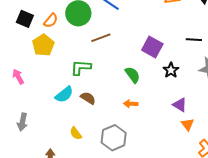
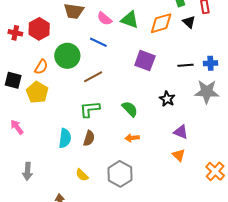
black square: (25, 19) -> (13, 80), moved
purple square: (152, 47) -> (145, 61), moved
green L-shape: (81, 68) -> (90, 109), moved
cyan semicircle: (64, 95) -> (65, 138), turned -36
brown semicircle: (88, 98) -> (89, 138), turned 84
orange triangle: (188, 124) -> (179, 155), moved

